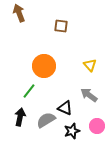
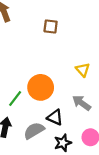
orange circle: (44, 66) -> (41, 87), moved

